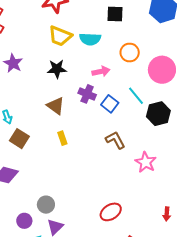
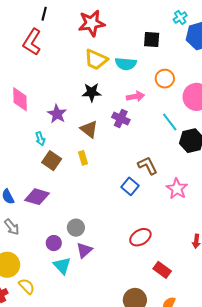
purple star: (13, 63) -> (57, 114), moved
blue square: (110, 104) -> (130, 186), moved
yellow rectangle: (62, 138) -> (83, 158), moved

